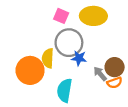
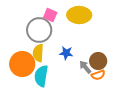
gray circle: (69, 43) -> (39, 30), moved
cyan semicircle: (64, 90) -> (41, 76), moved

